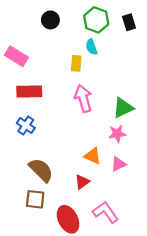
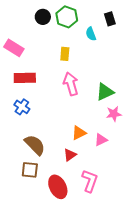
green hexagon: (96, 20) -> (67, 17), moved
cyan semicircle: (91, 47) -> (91, 34), moved
pink star: (117, 134) -> (114, 114), moved
orange triangle: (93, 156) -> (79, 133), turned -49
pink L-shape: (106, 212) -> (90, 181), turned 55

